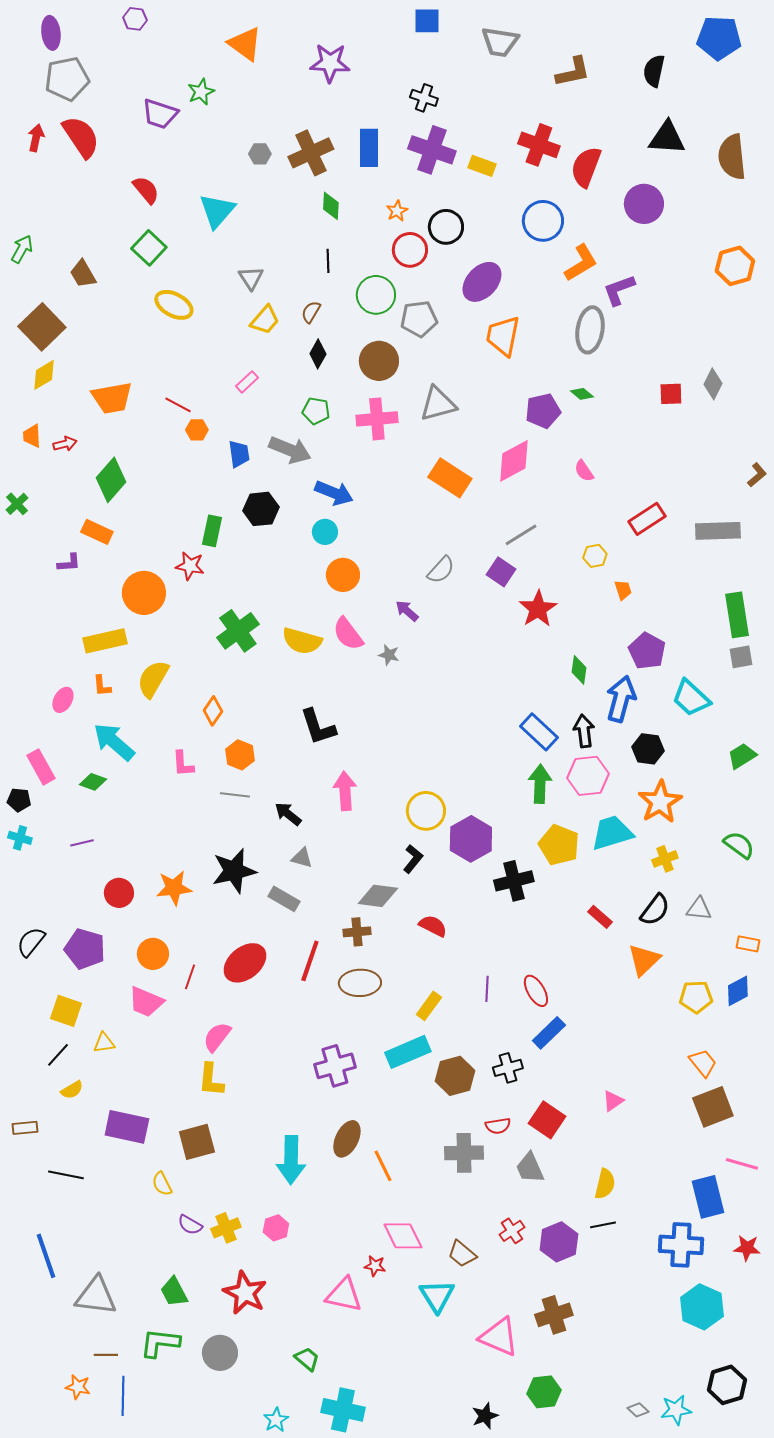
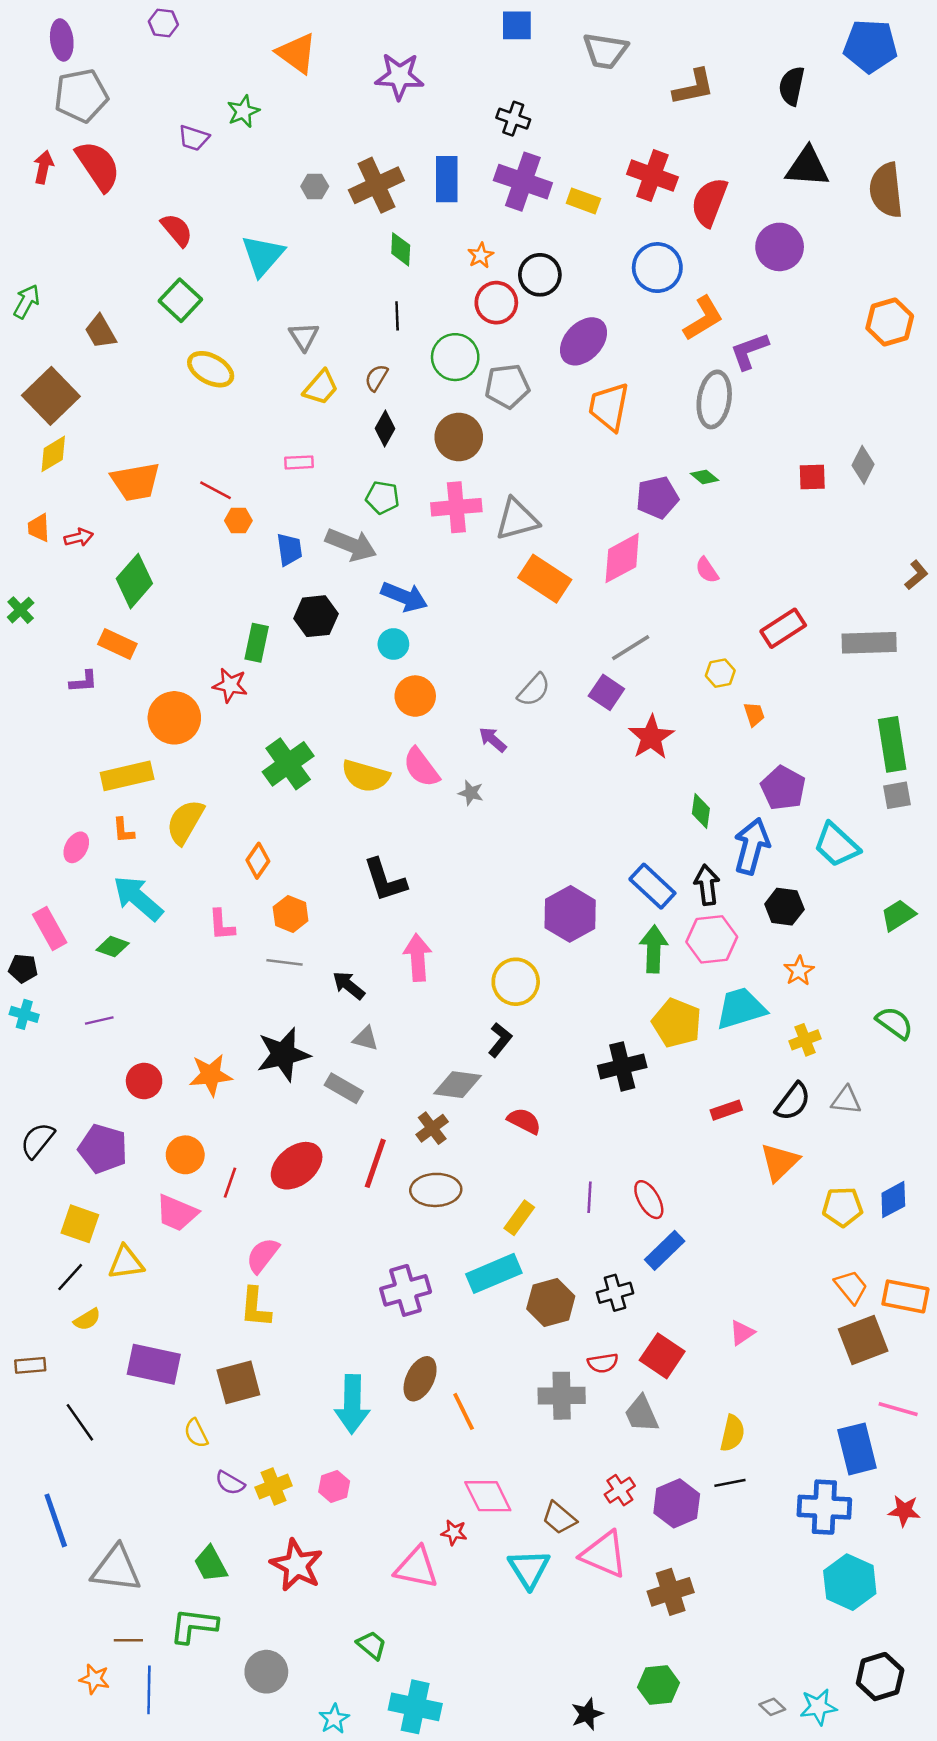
purple trapezoid: (160, 114) -> (194, 138), size x0.7
pink rectangle: (247, 382) -> (299, 462), turned 40
gray triangle: (438, 404) -> (517, 519), moved
orange star: (660, 802) -> (799, 971), size x0.6
purple hexagon: (471, 839) -> (570, 914), moved
red rectangle: (600, 917) -> (726, 1110), turned -60
brown cross: (357, 932) -> (432, 1128), turned -32
orange rectangle: (748, 944) -> (905, 1296), moved, size x1.6
yellow triangle: (104, 1043) -> (126, 1263), size x1.4
black line: (66, 1175) -> (80, 1422), turned 44
pink triangle: (499, 1337) -> (604, 1554), moved
gray circle: (220, 1353) -> (266, 1672), moved

